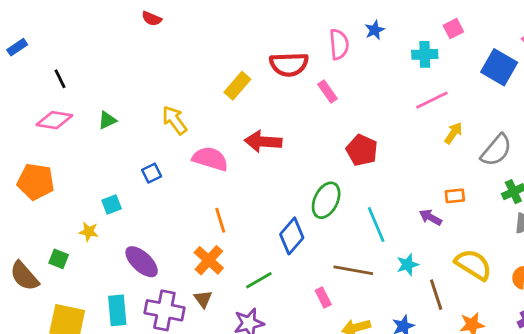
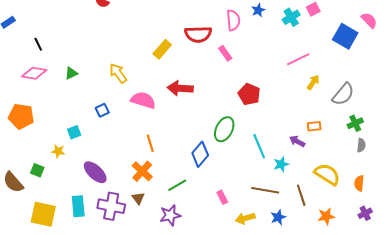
cyan cross: (425, 54) -> (291, 17), moved, turned -30
cyan star: (408, 265) -> (281, 164), moved
brown line: (353, 270) -> (265, 190), moved

